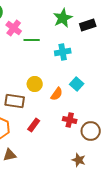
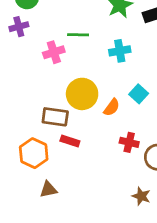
pink cross: (14, 28) -> (54, 52), moved, turned 35
yellow circle: (35, 84) -> (82, 94), size x1.5
red rectangle: (34, 125) -> (70, 141), moved, turned 72

